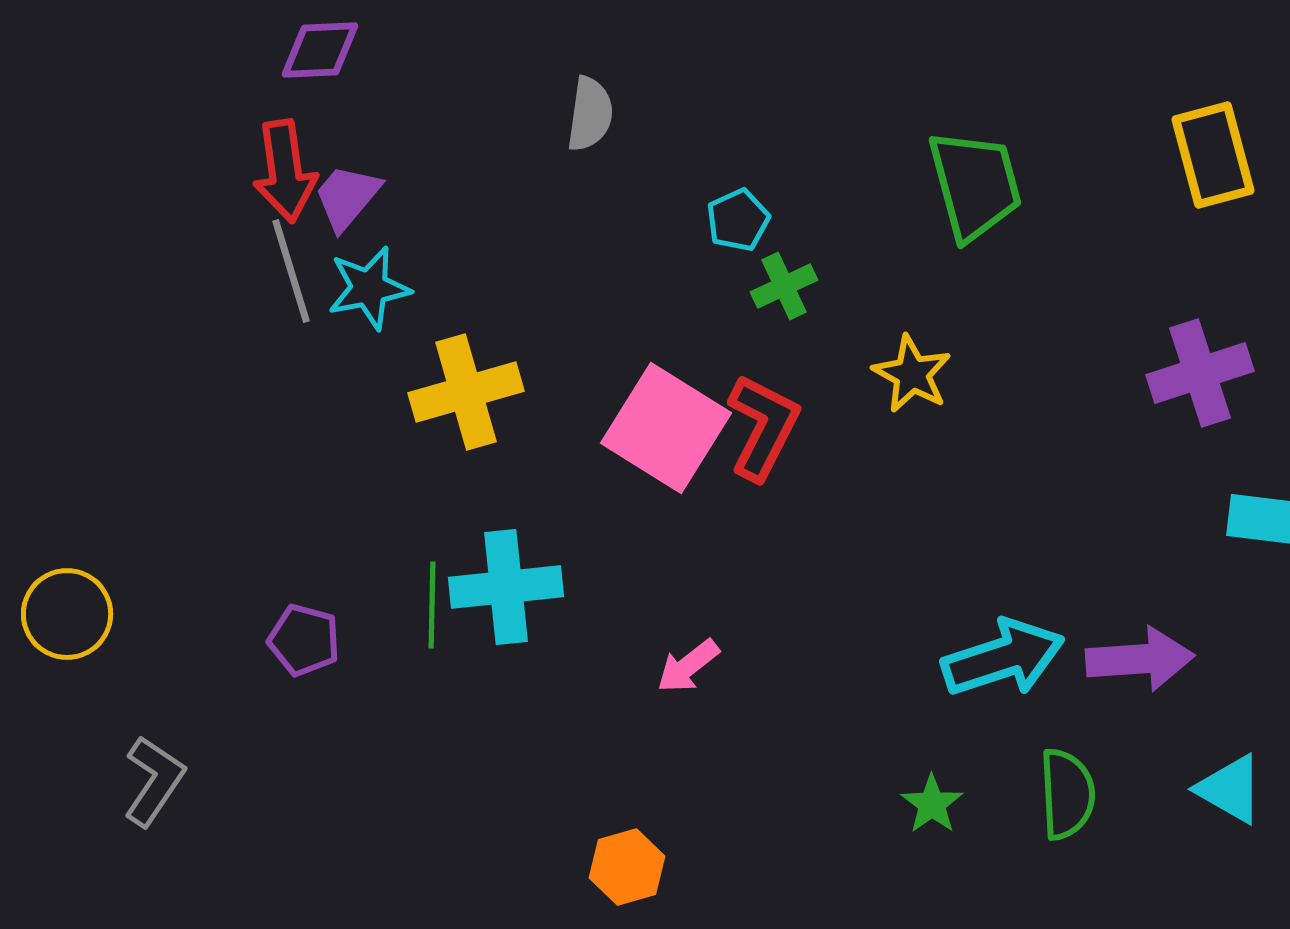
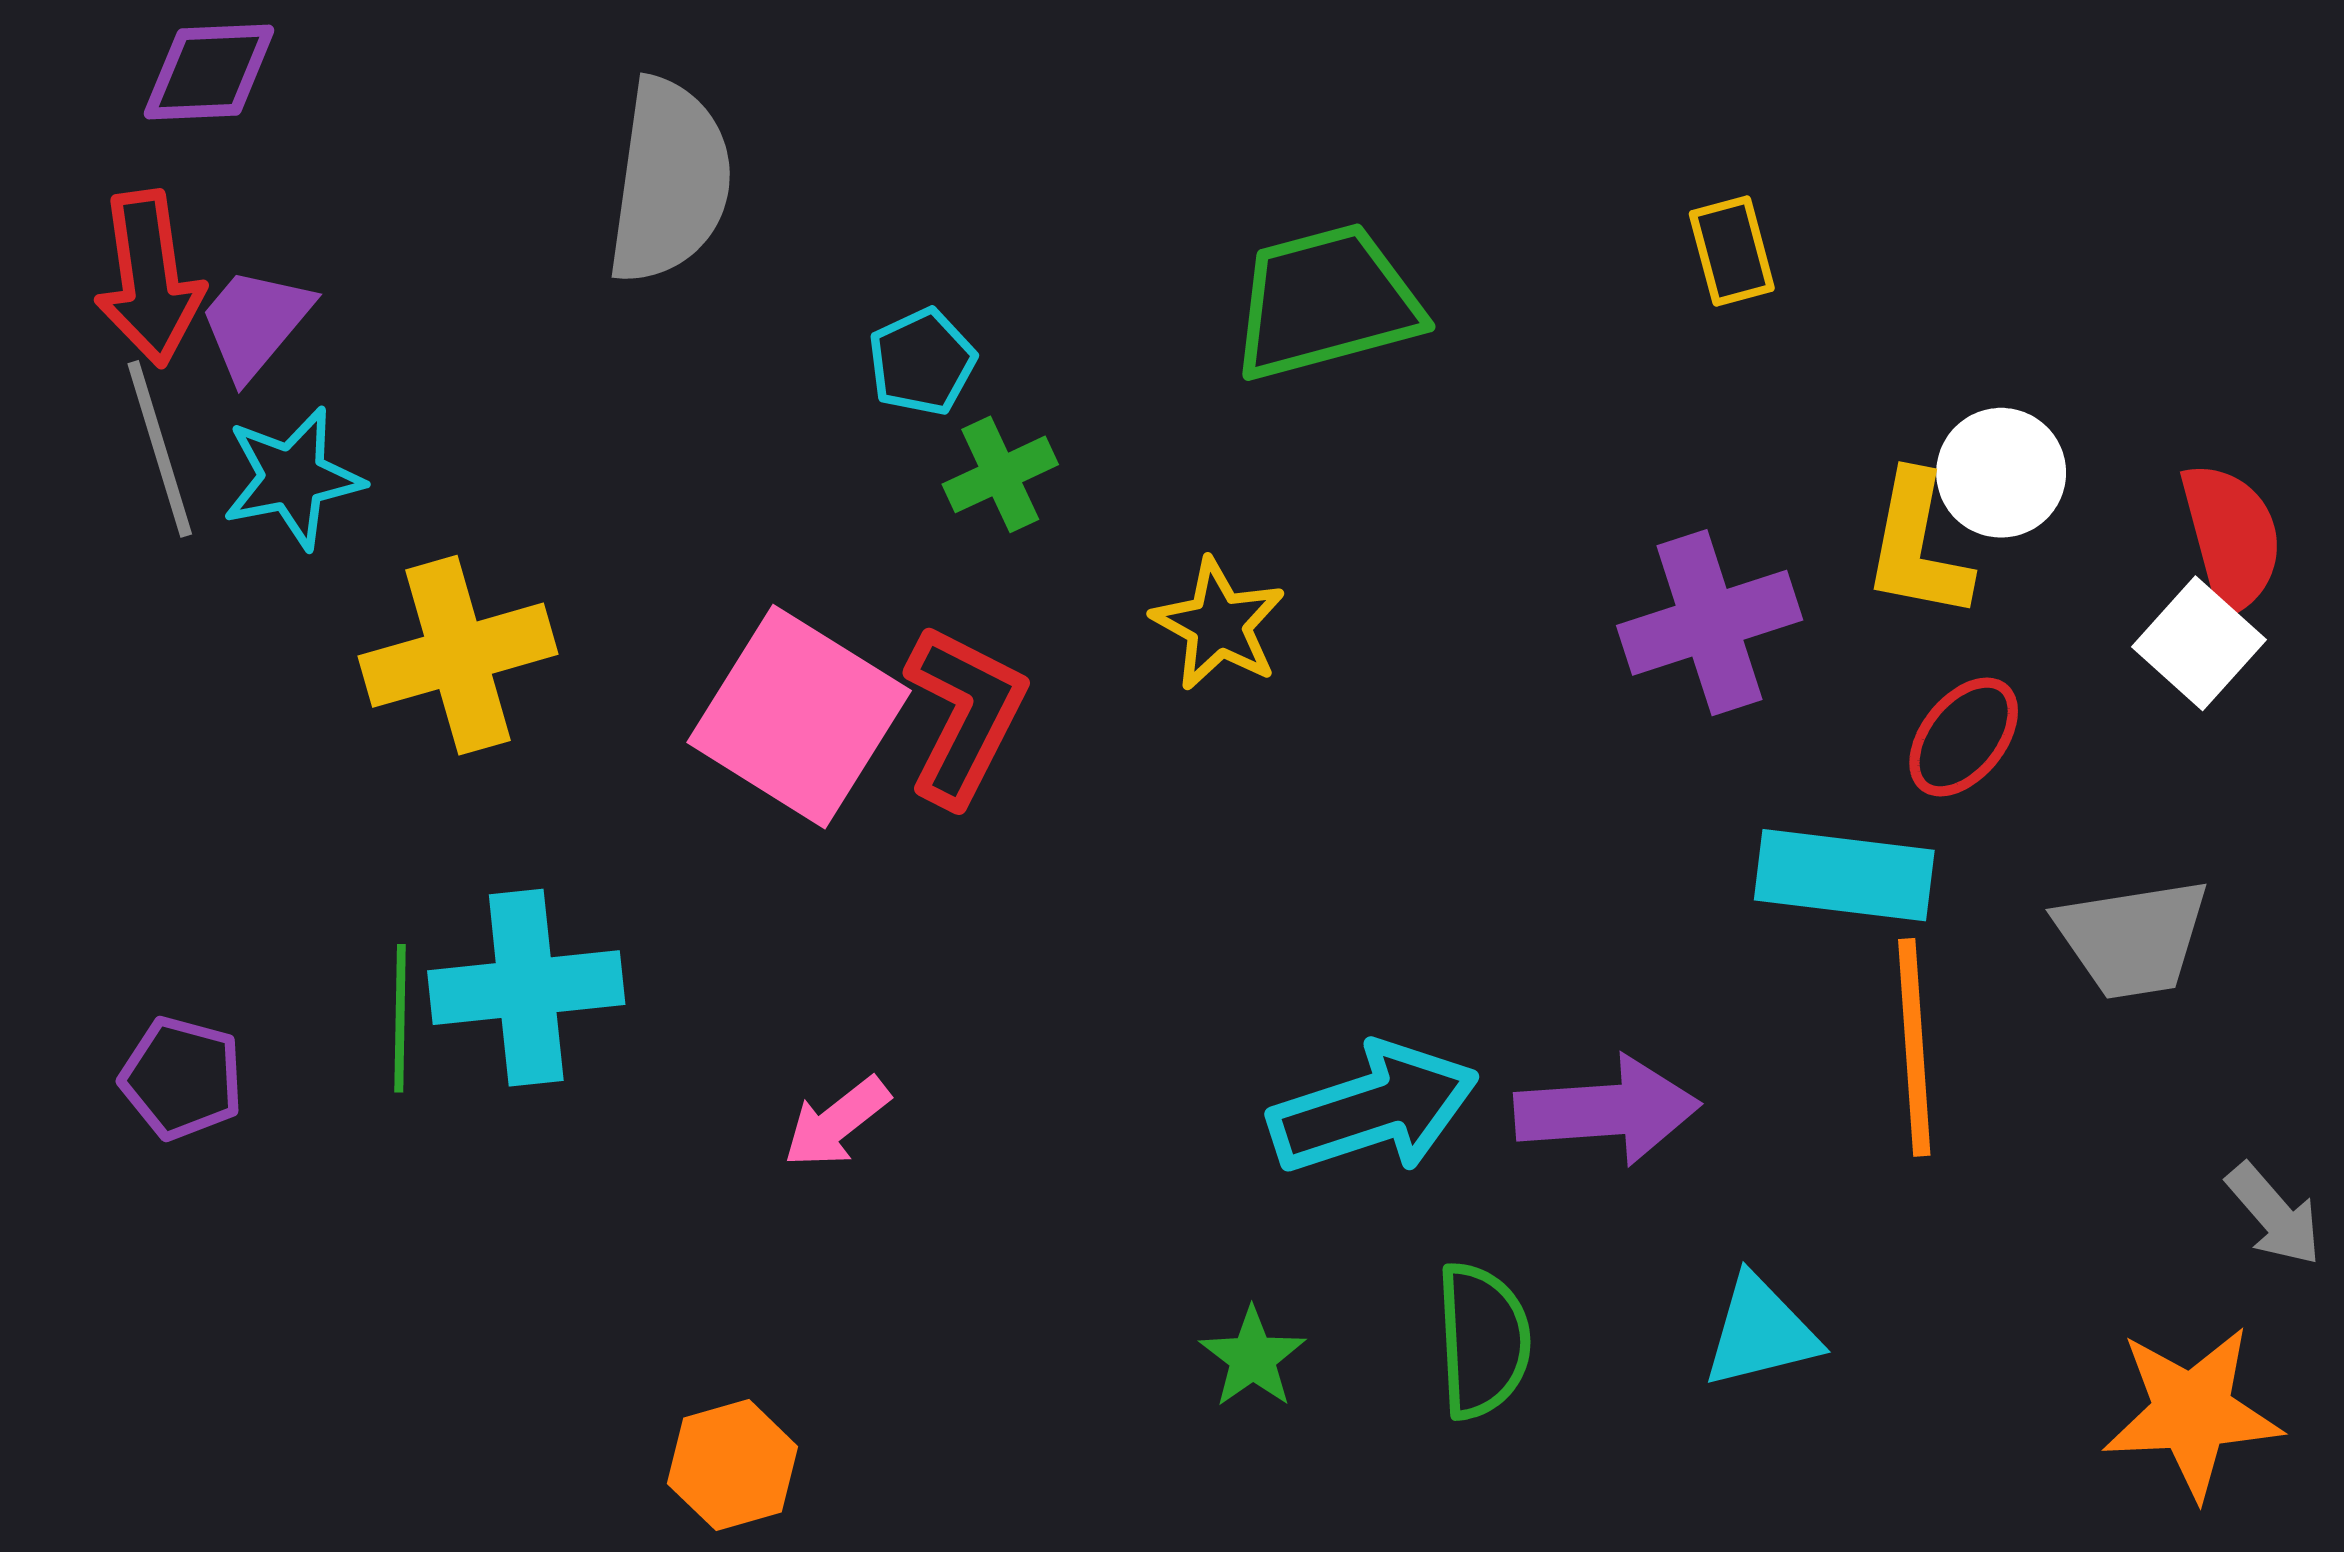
gray semicircle: (590, 114) -> (669, 181), size x1.6
yellow rectangle: (1213, 155) -> (1732, 251), size x0.6
green trapezoid: (975, 185) -> (1326, 302), turned -90
cyan triangle: (1230, 789) -> (1761, 1332), turned -44

